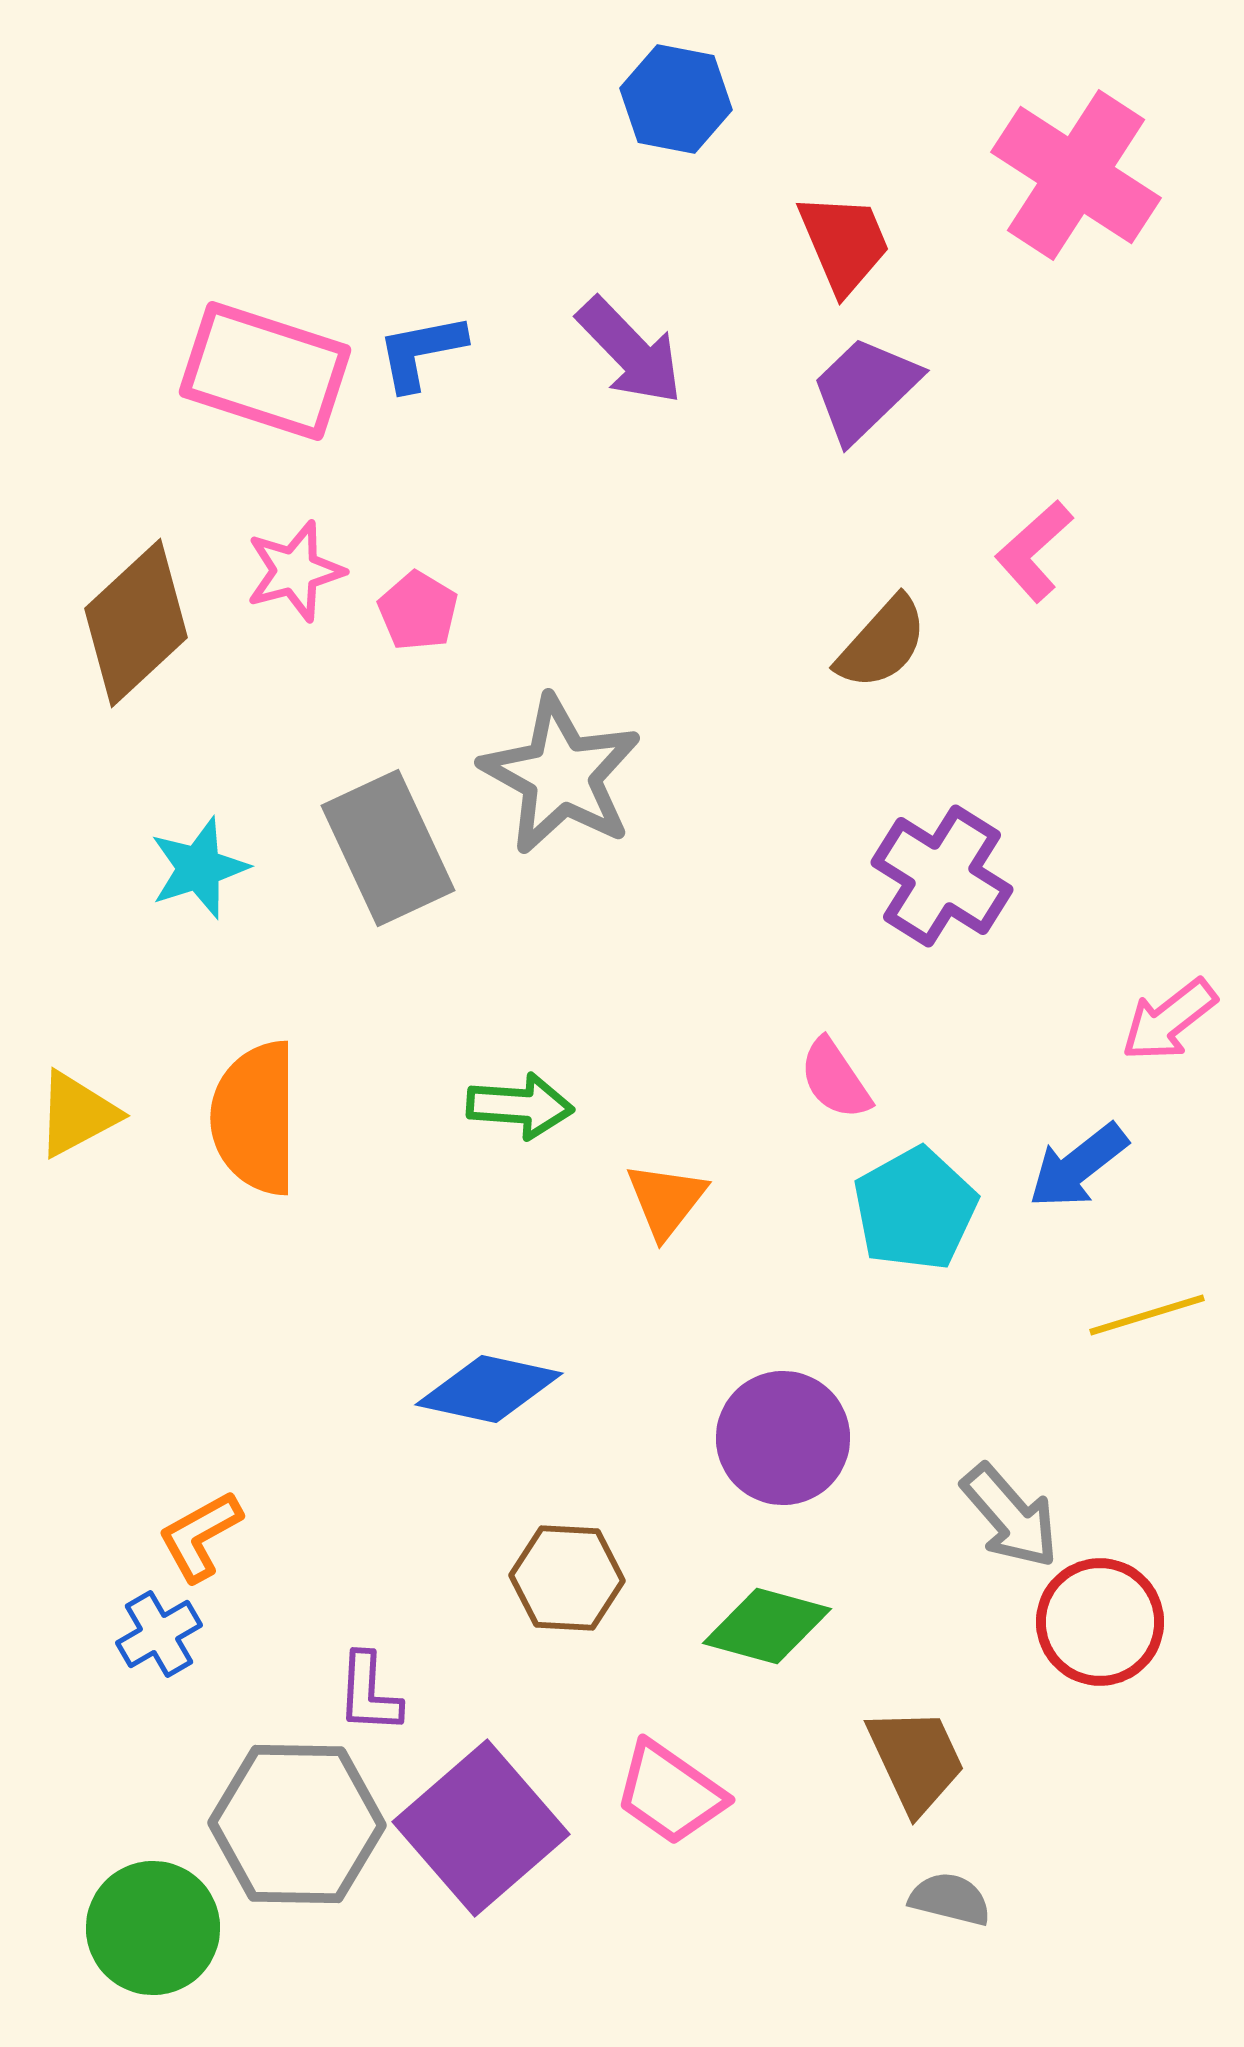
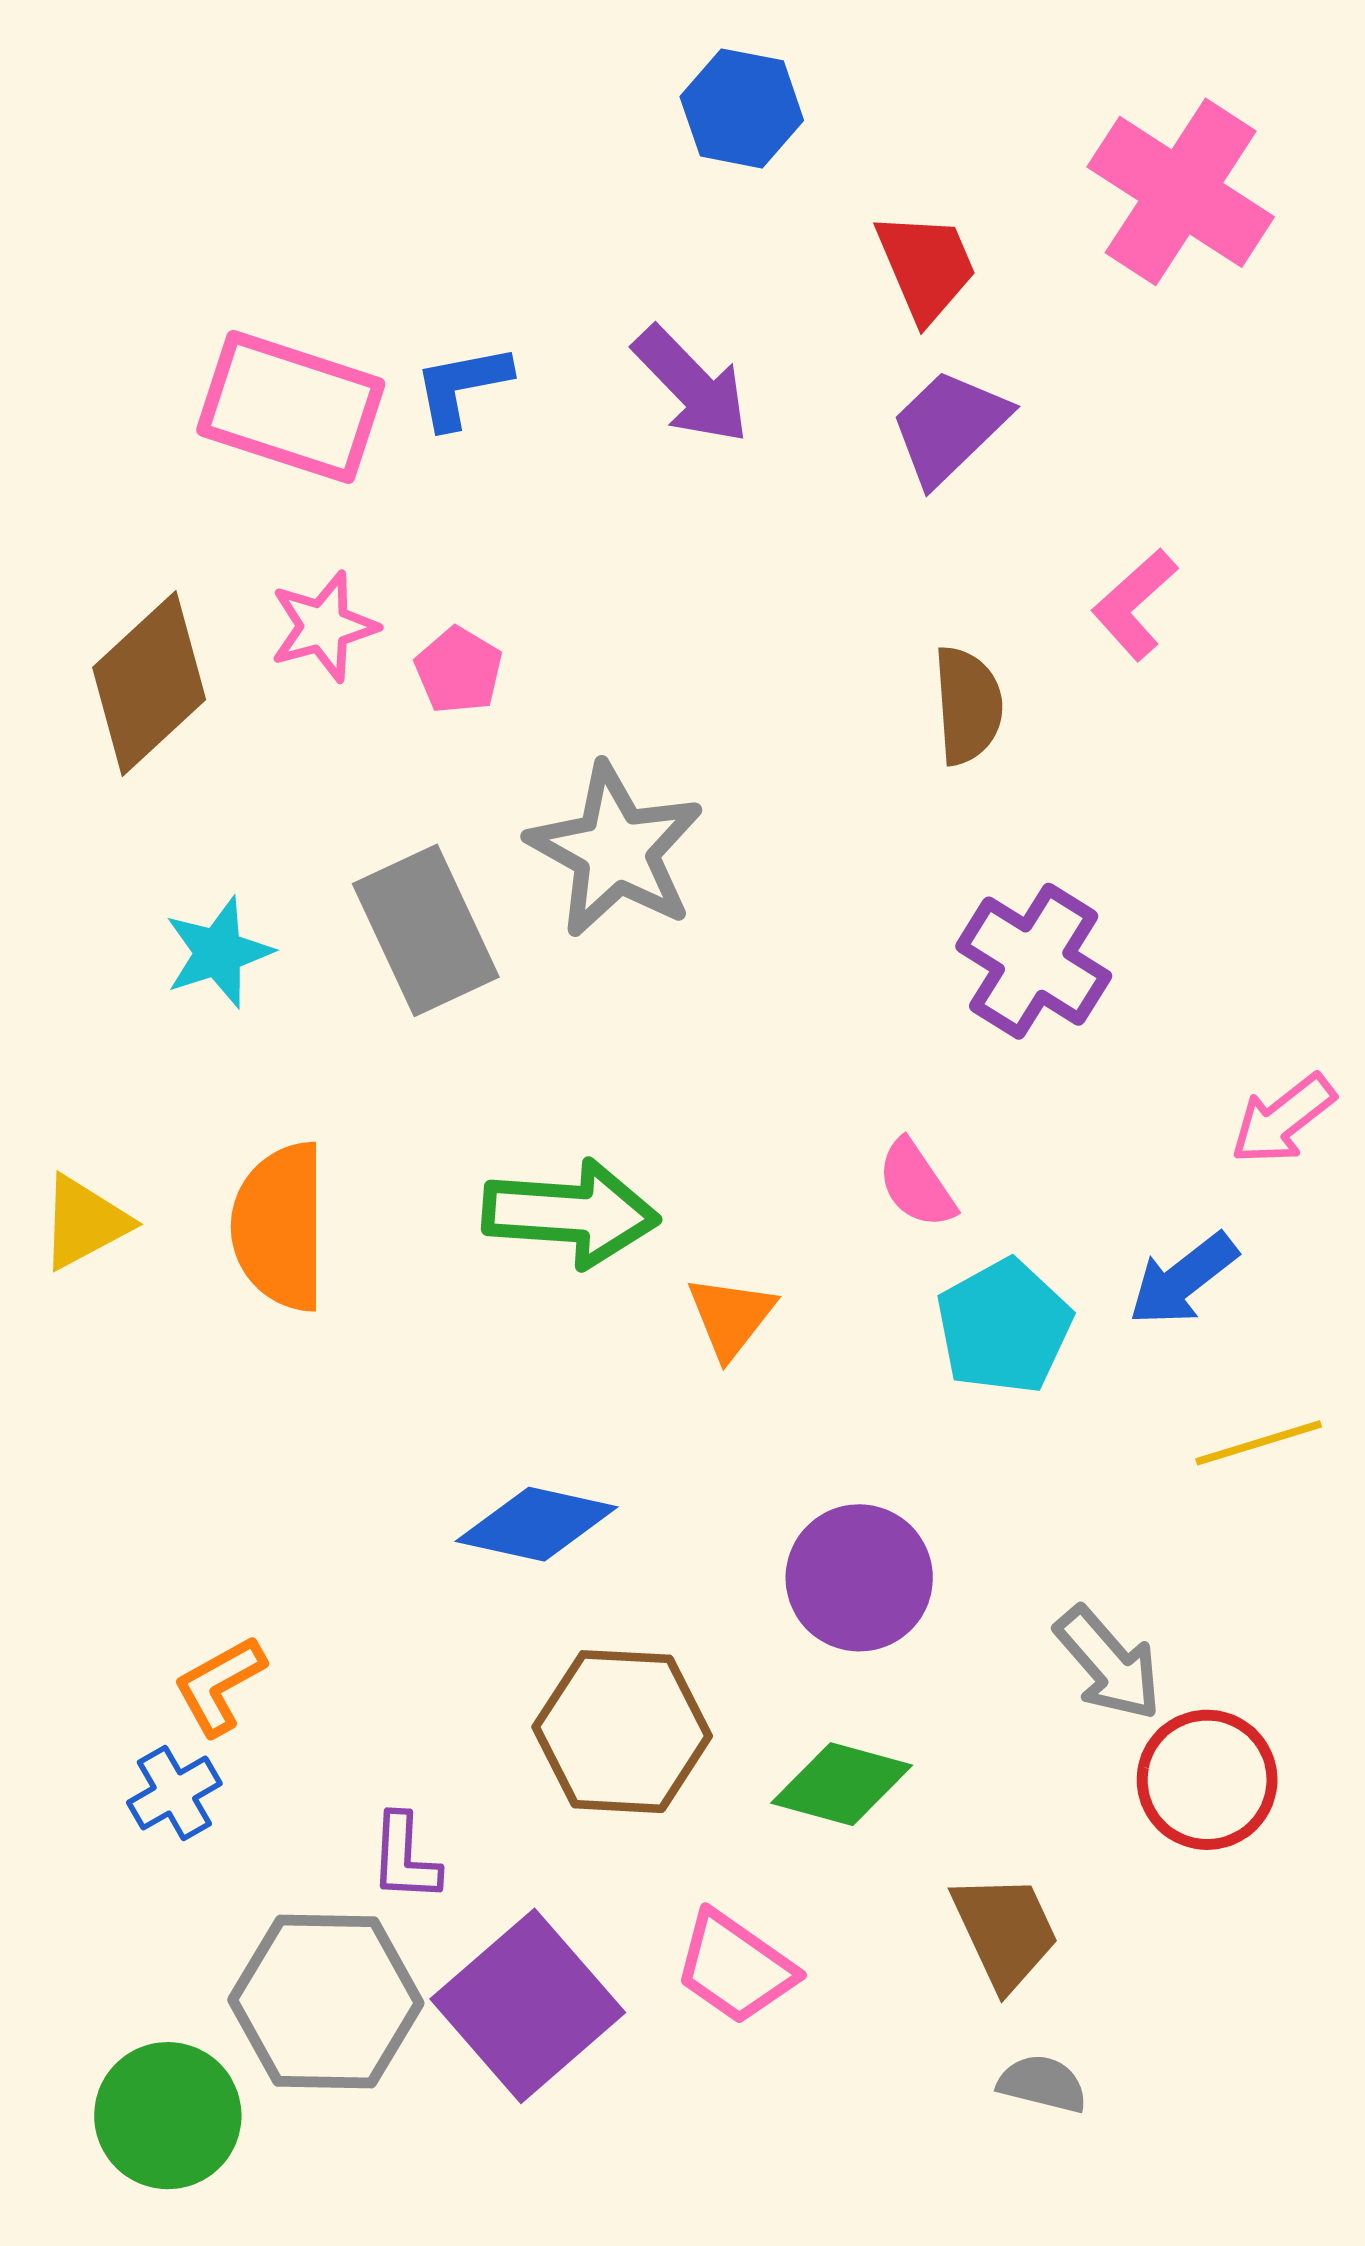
brown semicircle: (882, 643) -> (968, 705), turned -46
green arrow: (520, 1106) -> (571, 1214), size x1.5
brown hexagon: (567, 1578) -> (622, 1732), size x1.4

